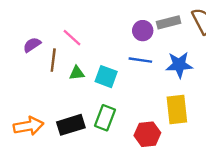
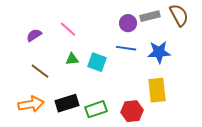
brown line: (53, 60) -> (40, 71), moved, turned -60
green rectangle: (105, 118) -> (96, 109), moved, turned 50

